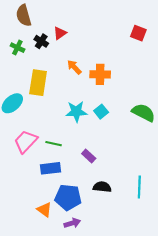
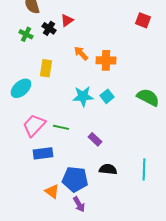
yellow rectangle: (38, 83) -> (46, 68), size x0.7
blue rectangle: (50, 168) -> (43, 153), moved
purple arrow: (72, 223) -> (79, 204), turned 77

